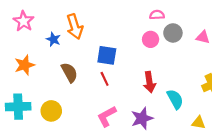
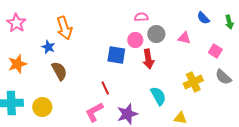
blue star: (53, 39) -> (48, 47), moved
blue square: (107, 55) -> (116, 55), moved
red line: (105, 79) -> (105, 88), moved
red arrow: (149, 82) -> (148, 59), moved

